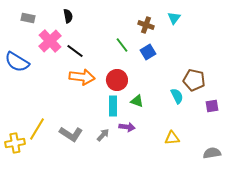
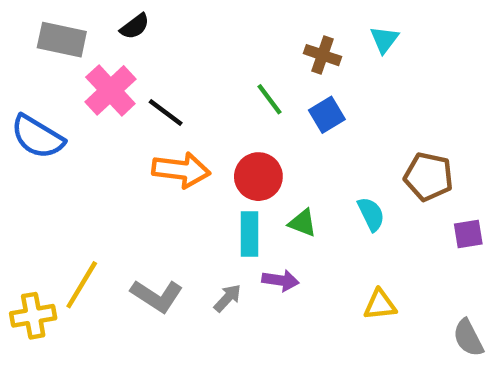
black semicircle: (68, 16) -> (135, 26), moved, turned 64
gray rectangle: (28, 18) -> (62, 40), size x1.5
cyan semicircle: (177, 96) -> (371, 214), moved
gray semicircle: (212, 153) -> (468, 338), turned -108

